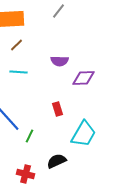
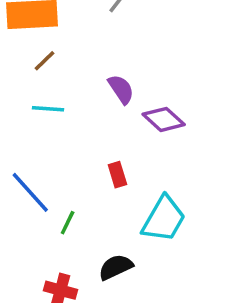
purple semicircle: (60, 61) -> (121, 89), turned -126
purple diamond: (84, 78) -> (164, 119), turned 45

